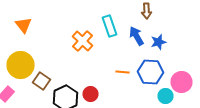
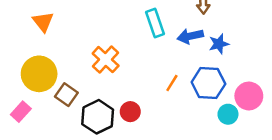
blue arrow: (136, 36) -> (190, 36), turned -72
orange cross: (82, 41) -> (106, 60), moved
orange line: (122, 72) -> (172, 83), turned -64

